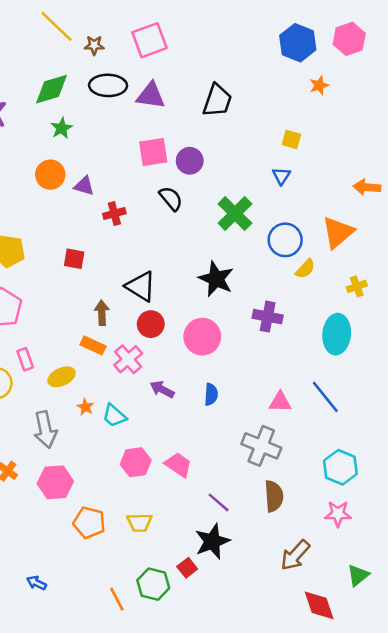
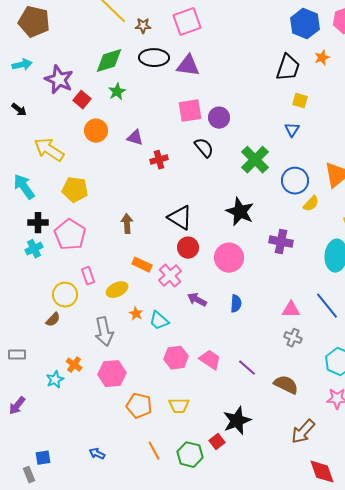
black trapezoid: (217, 100) -> (288, 68), moved
orange circle: (50, 175) -> (96, 131), moved
red square: (74, 259) -> (82, 100), moved, turned 30
brown arrow: (102, 313) -> (127, 224), moved
gray cross: (261, 446) -> (293, 338), moved, size x0.6
brown semicircle: (274, 496) -> (286, 385), turned -60
purple line: (219, 502) -> (247, 368), moved
orange line: (117, 599) -> (154, 451), moved

